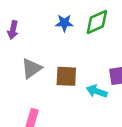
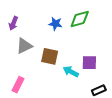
blue star: (64, 23) -> (55, 24), moved
purple arrow: (13, 30) -> (13, 23), moved

